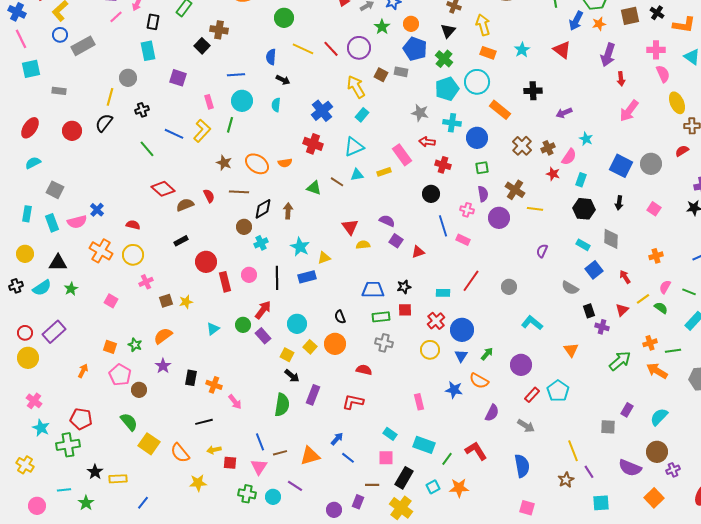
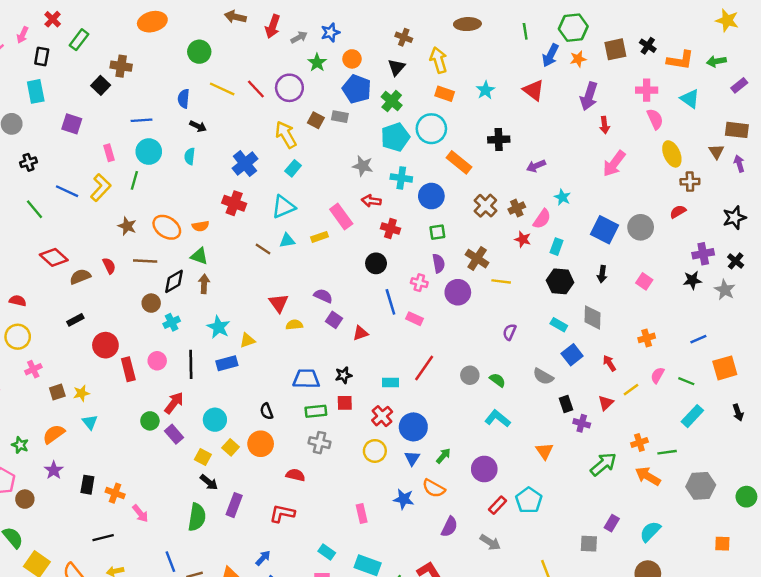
green triangle: (314, 188) -> (199, 256), moved
green semicircle: (661, 308) -> (498, 380), moved
cyan triangle: (213, 329) -> (90, 422), moved, turned -32

